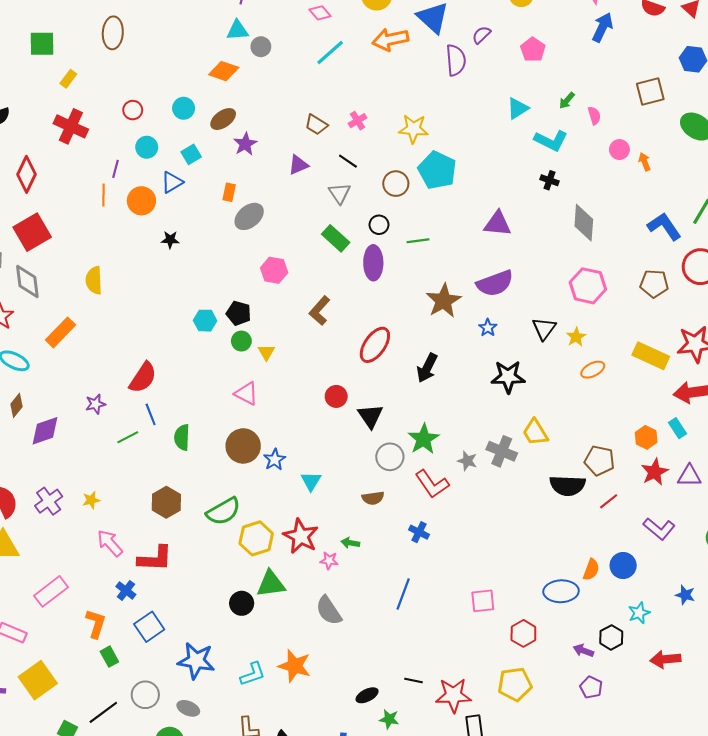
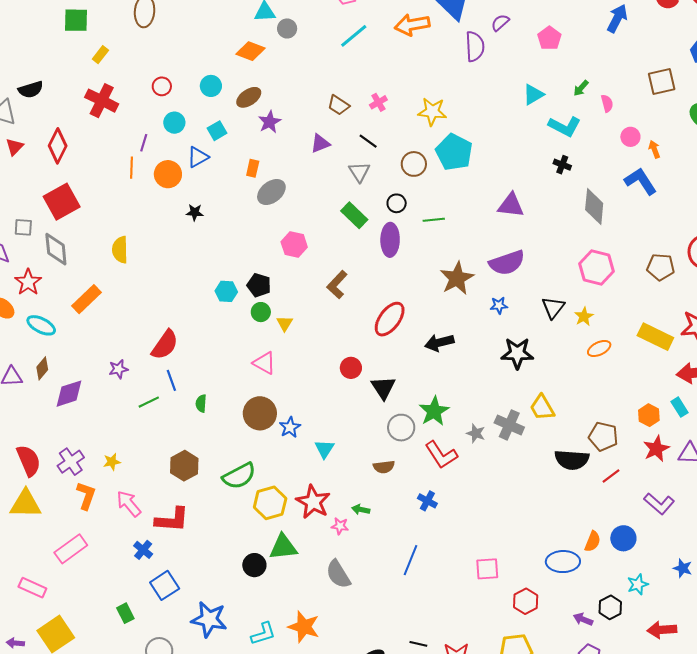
blue L-shape: (664, 226) -> (641, 181), moved
blue star: (488, 328) -> (499, 305), turned 30
black arrow: (427, 368) -> (439, 343), turned 48
green semicircle: (182, 437) -> (201, 403), size x0.7
orange L-shape: (96, 624) -> (86, 496), moved

